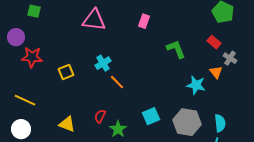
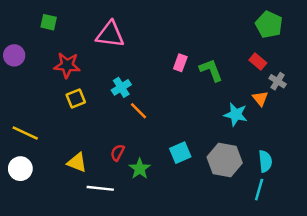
green square: (34, 11) -> (49, 22), moved
pink rectangle: (144, 21) -> (180, 63), moved
red star: (32, 57) -> (67, 65), moved

